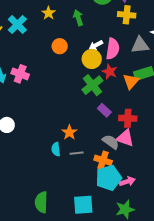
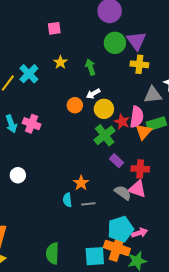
white arrow: (96, 45) -> (93, 94), moved
orange circle: (60, 46) -> (75, 105), moved
pink semicircle: (113, 49) -> (137, 117), moved
orange cross: (103, 160) -> (117, 248), moved, size x1.4

